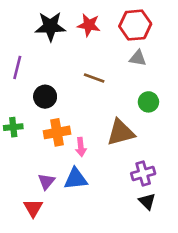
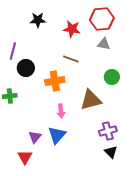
red star: (89, 25) -> (72, 29), moved
black star: (50, 26) -> (38, 20), size x0.7
black circle: (45, 97) -> (26, 68), moved
orange cross: (57, 132) -> (55, 81), moved
blue triangle: (76, 179) -> (57, 135), turned -42

